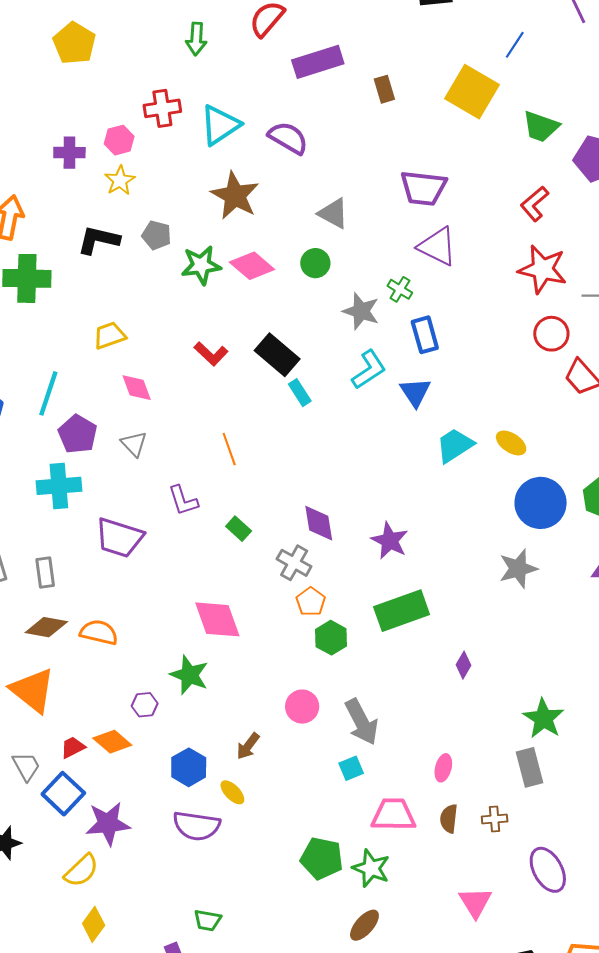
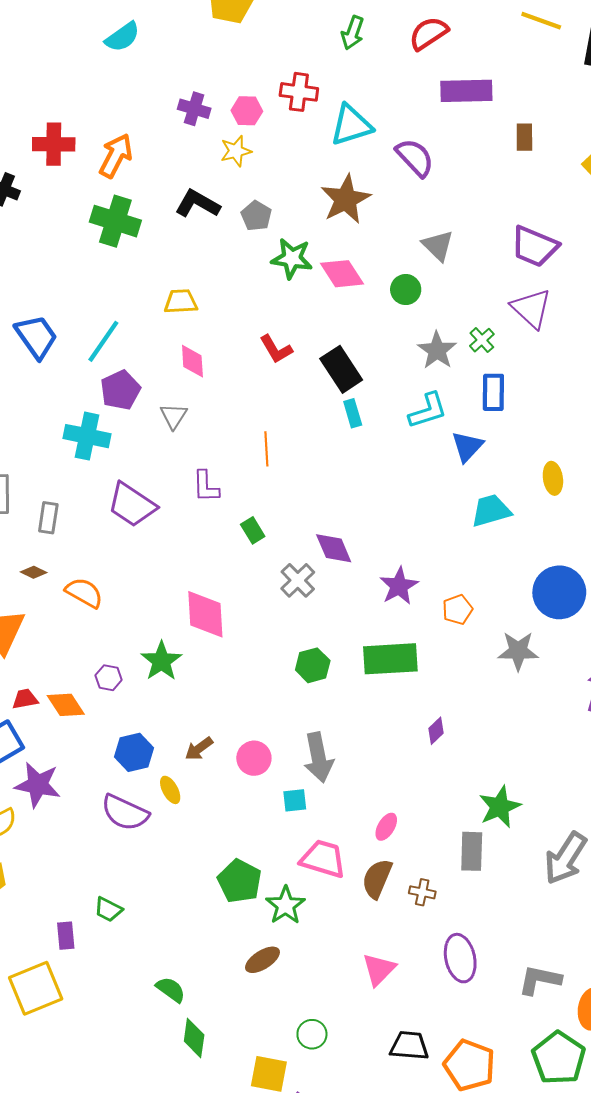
yellow ellipse: (511, 443) -> (553, 478), moved, turned 32
purple diamond: (319, 523) -> (334, 548), turned -30
orange pentagon: (311, 602) -> (457, 610), moved
brown diamond: (46, 627) -> (34, 572), size x0.6
pink circle: (302, 707) -> (254, 758), moved
brown semicircle: (449, 819) -> (377, 879), size x1.4

